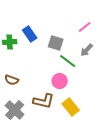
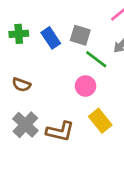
blue rectangle: (30, 34) -> (51, 38), moved
brown L-shape: (44, 101) -> (60, 131), moved

